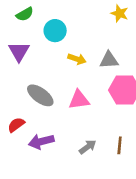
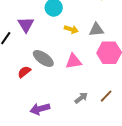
red semicircle: (16, 125) -> (24, 72), moved
purple arrow: (41, 141) -> (40, 109), moved
brown line: (120, 145) -> (106, 96), turned 40

